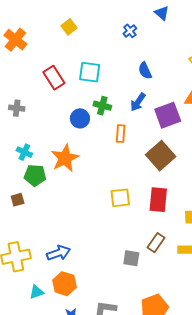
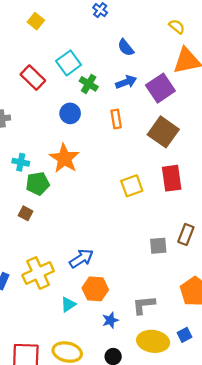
cyan square: (90, 72) -> (69, 63), turned -30
blue arrow: (138, 102) -> (126, 82), turned -132
green cross: (102, 106) -> (89, 84), moved, turned 30
brown square: (18, 200) -> (26, 213), turned -32
brown rectangle: (156, 243) -> (186, 234), moved

